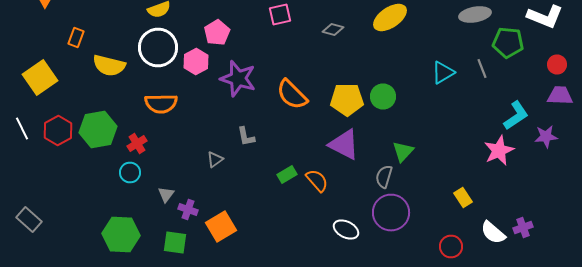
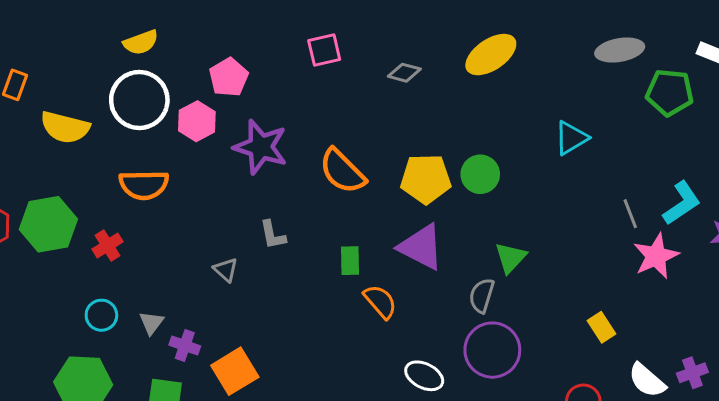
gray line: (482, 68) -> (630, 214), moved
gray triangle: (215, 160) -> (226, 270), turned -42
cyan circle: (130, 172) -> (101, 315), moved
green rectangle: (287, 174) -> (350, 261), moved, turned -60

